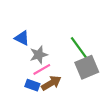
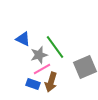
green line: (79, 48) -> (55, 47), moved
brown arrow: (51, 83) -> (51, 82), turned 138

